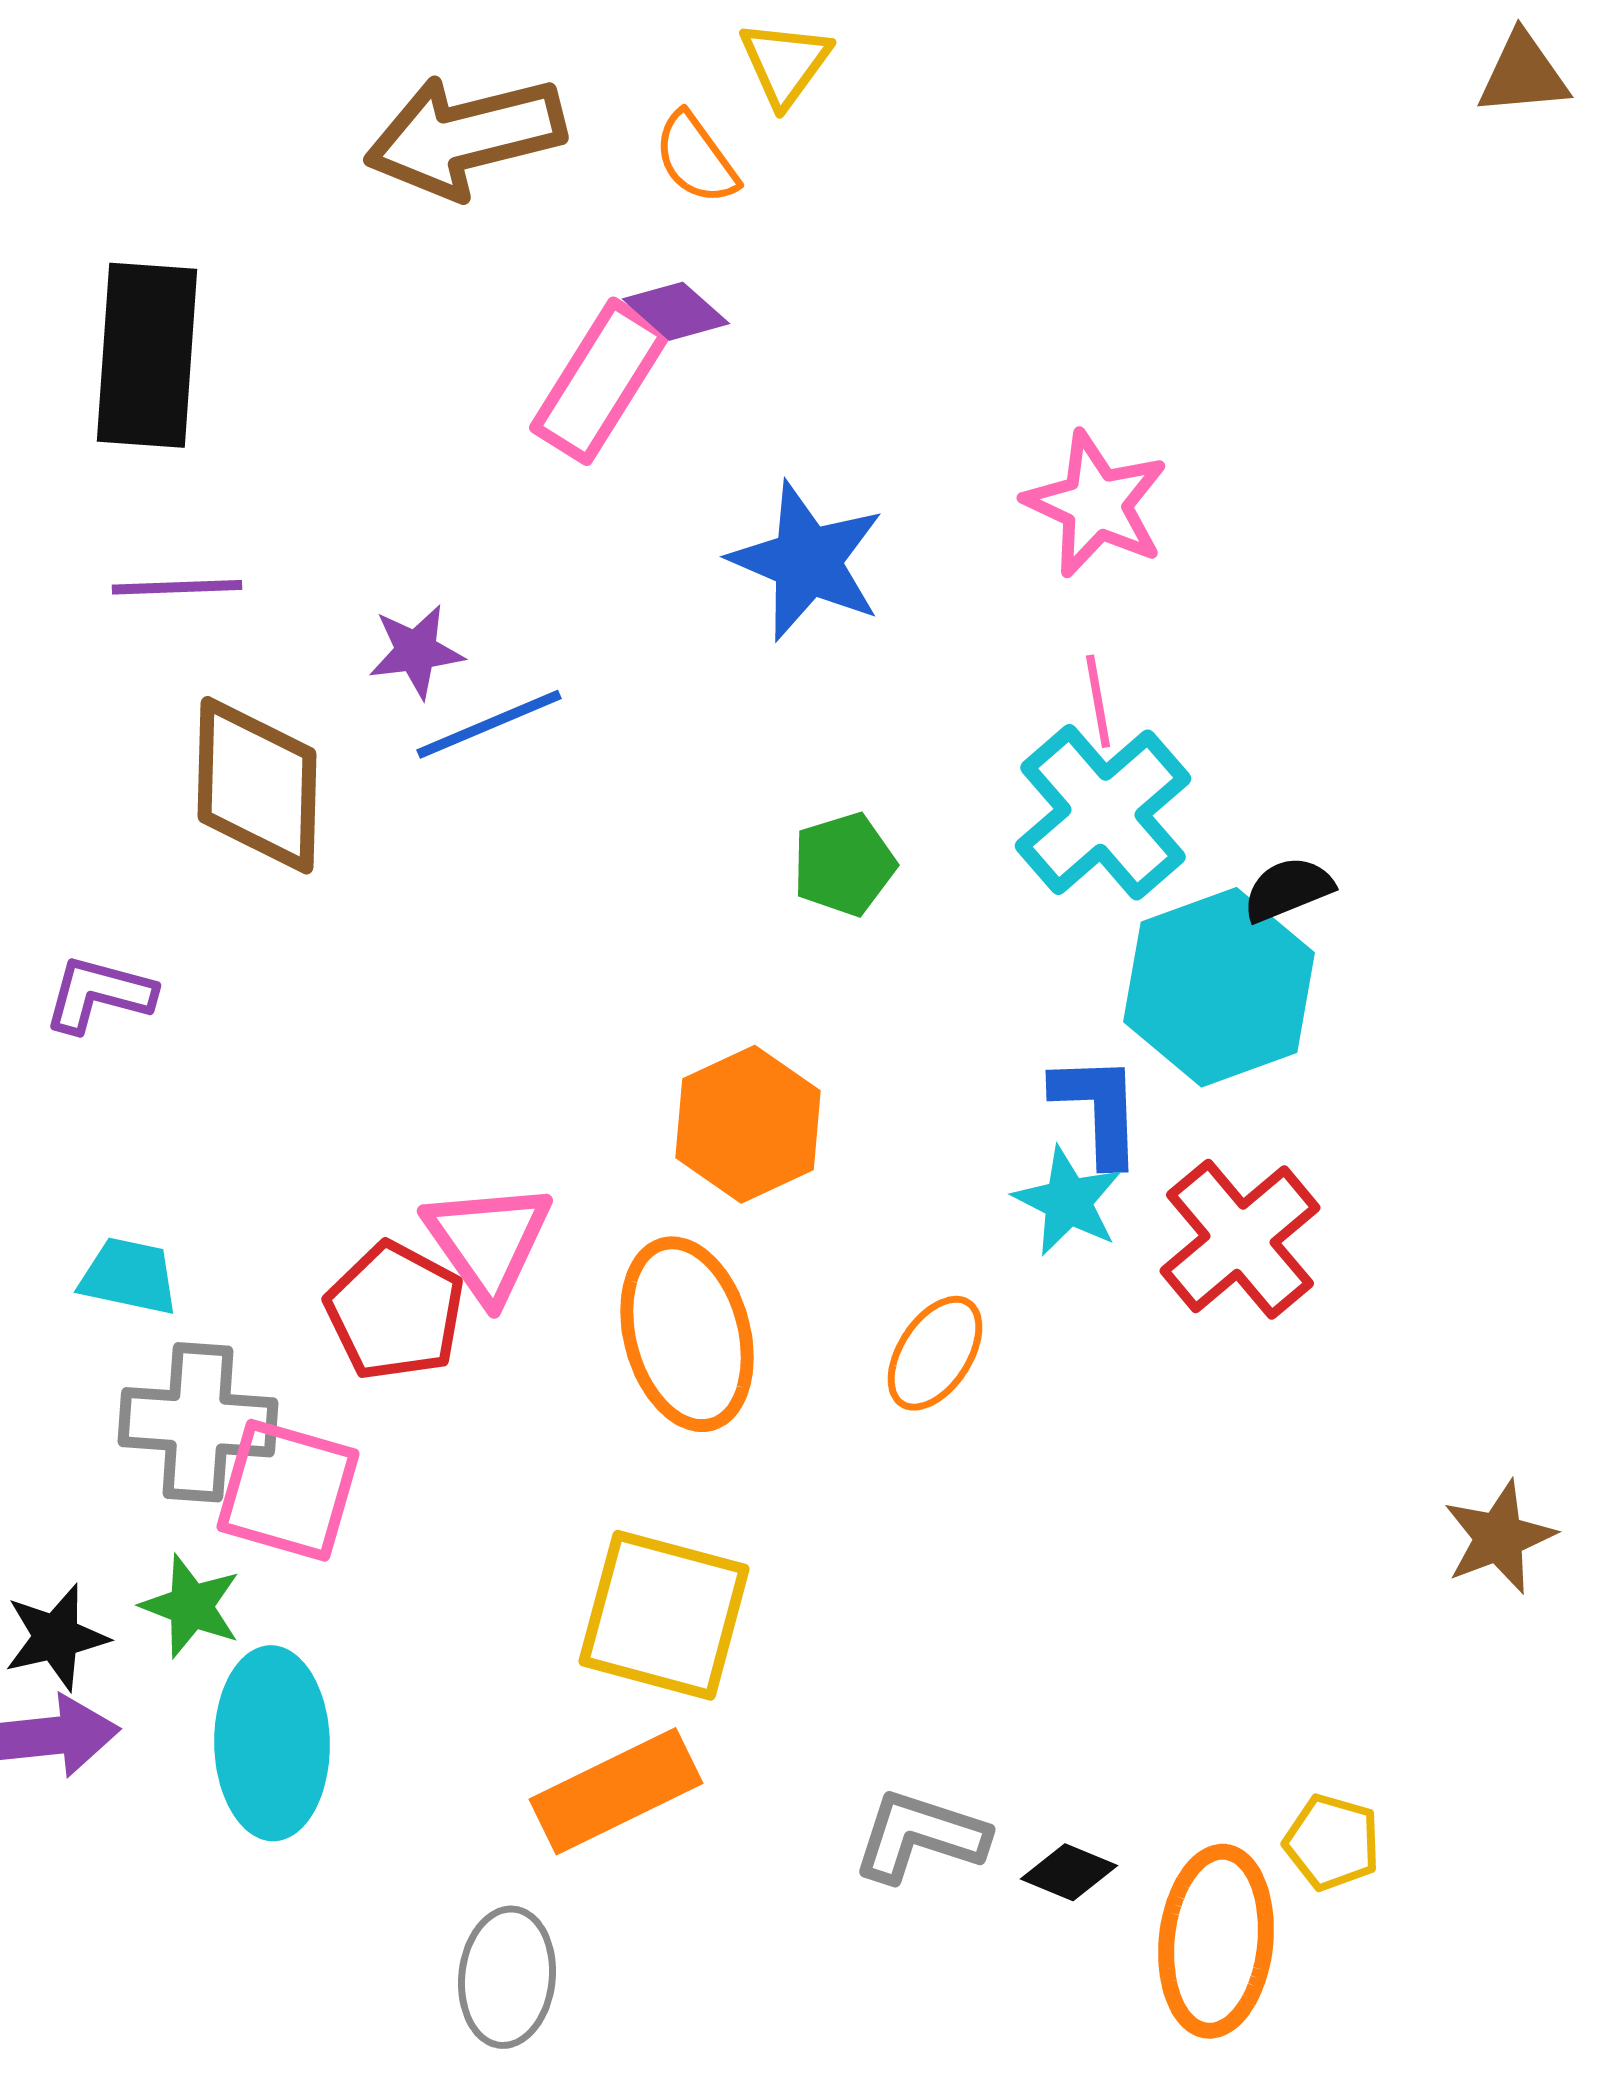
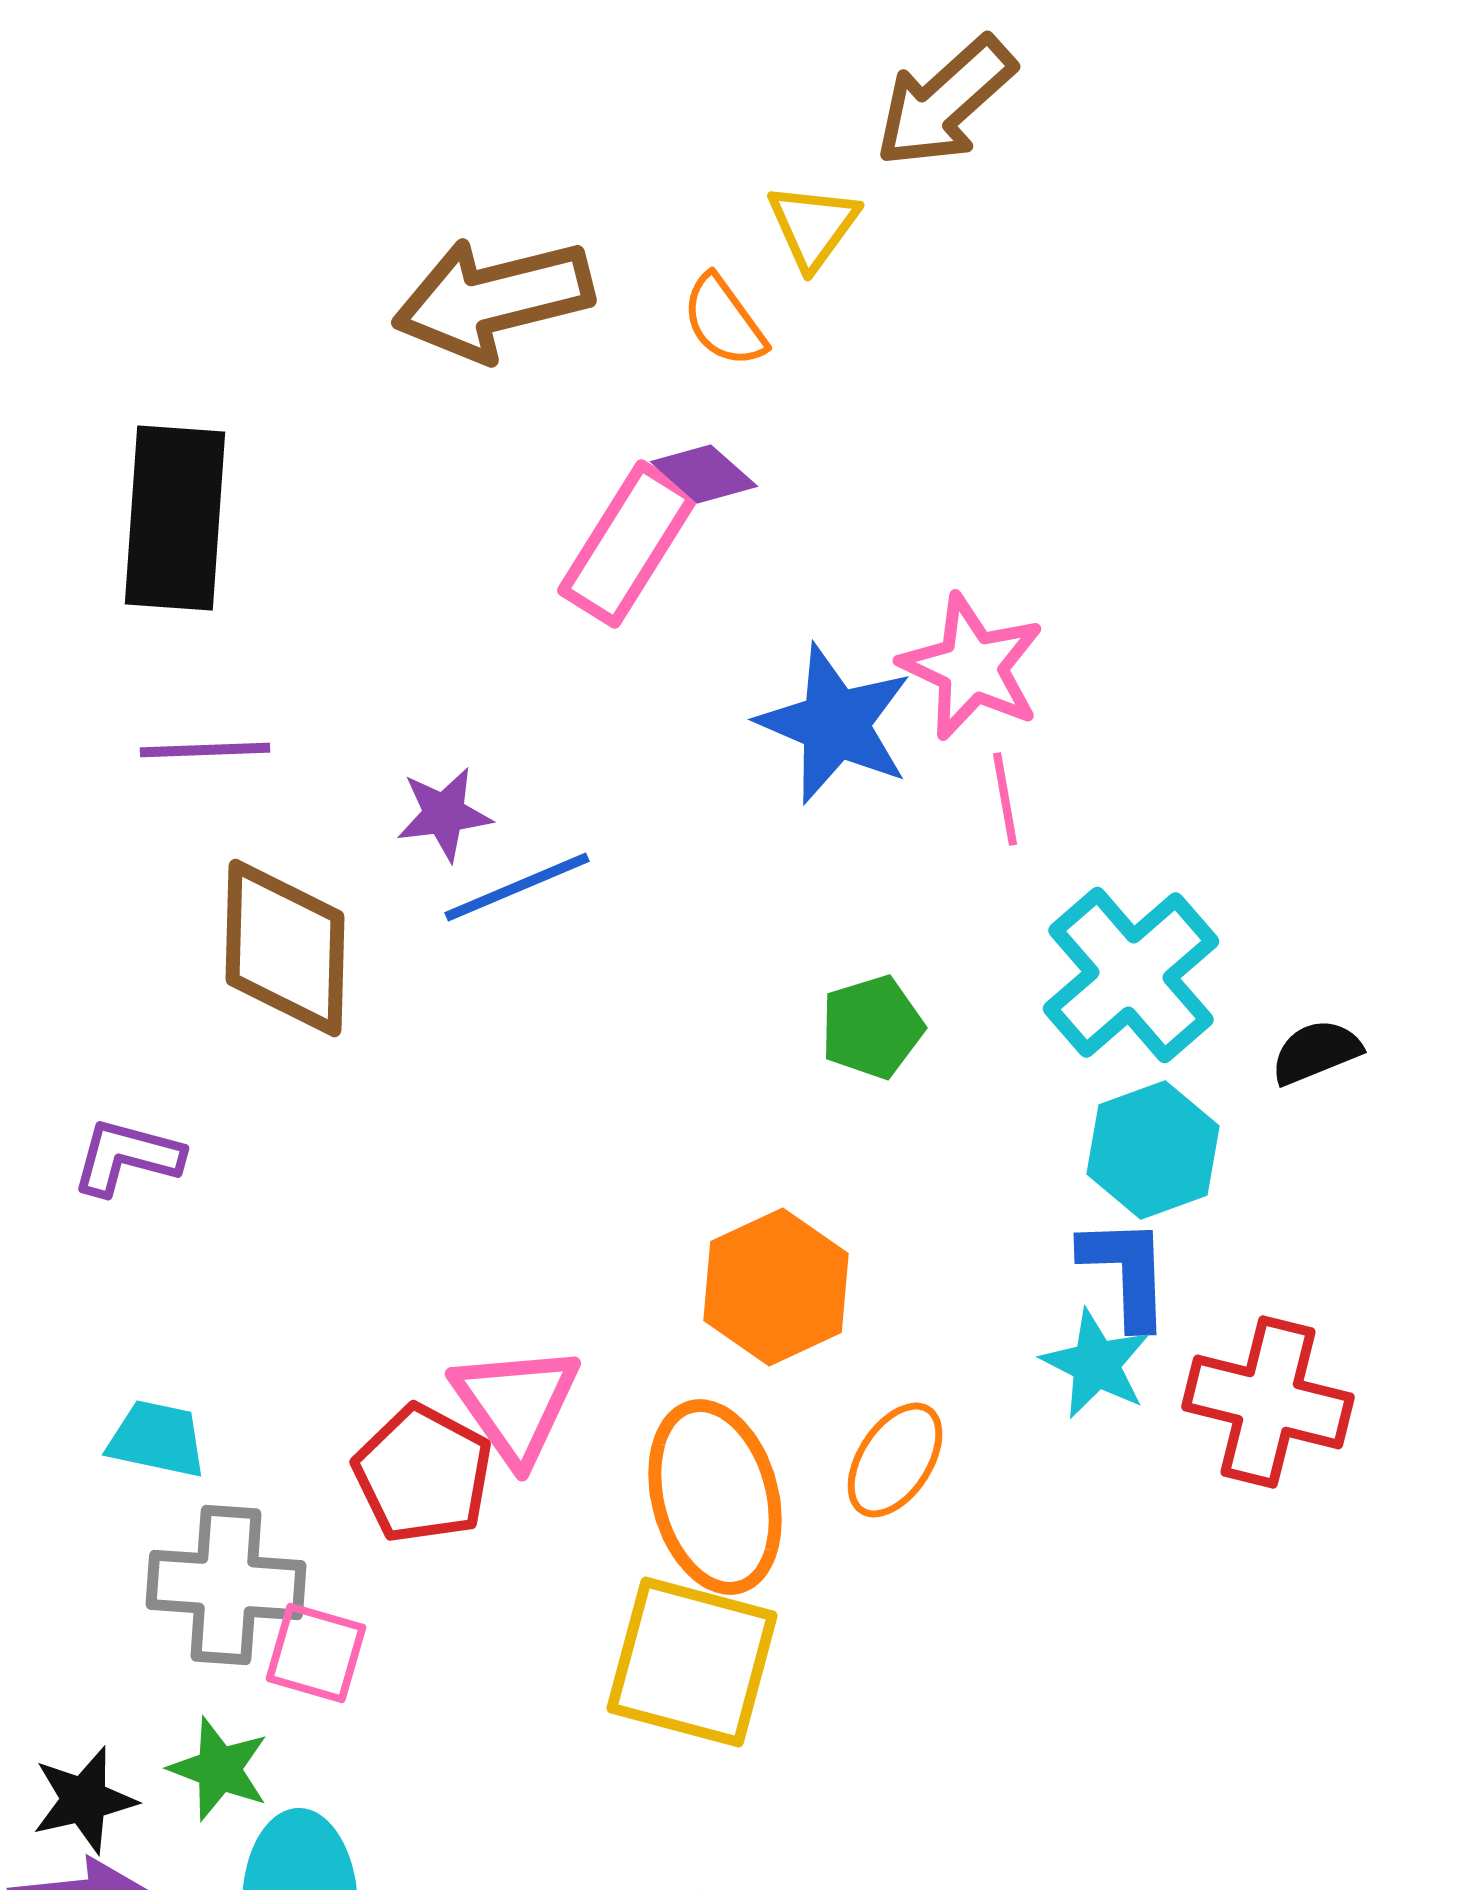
pink star: (1096, 504) -> (972, 667), moved
pink line: (1098, 701) -> (1005, 799), moved
cyan hexagon: (1219, 987) -> (1153, 1150), moved, size x0.7
red cross: (1240, 1239) -> (1268, 1402), turned -36
orange ellipse: (935, 1353) -> (895, 1460), moved
pink square: (288, 1490) -> (316, 1653), size x0.7
yellow square: (664, 1615) -> (692, 1662), moved

